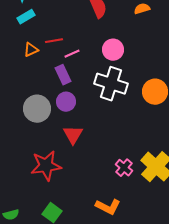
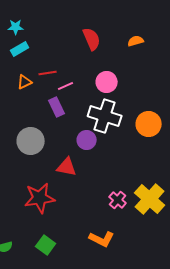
purple circle: (66, 102) -> (87, 140), moved
red triangle: (73, 135) -> (67, 167), turned -50

